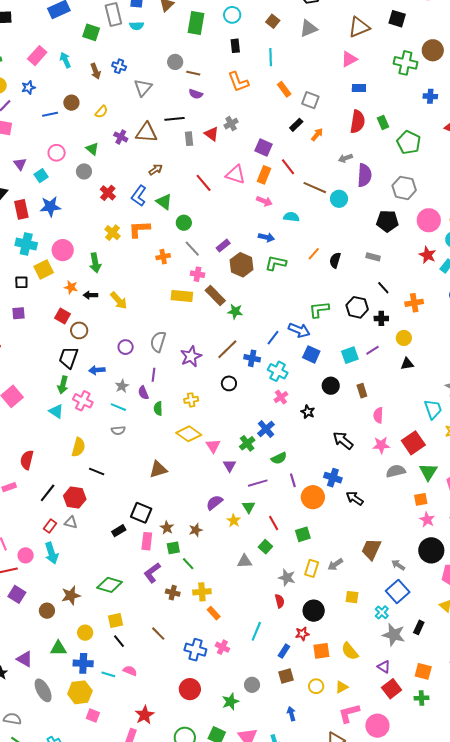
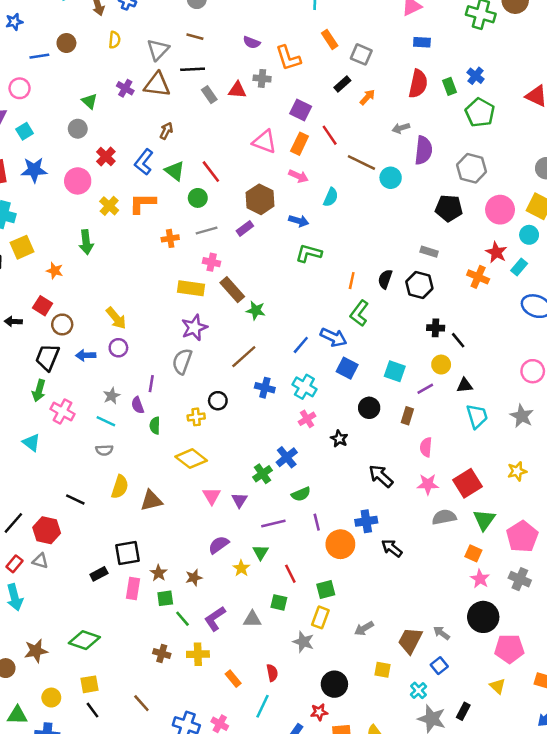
brown line: (193, 73) -> (195, 37), moved
orange L-shape: (238, 82) -> (288, 58), moved
gray triangle: (143, 88) -> (158, 50), moved
purple semicircle: (196, 94) -> (252, 42), moved
blue cross: (430, 96) -> (476, 76), moved, turned 32
yellow semicircle: (101, 112) -> (115, 40), moved, turned -40
gray cross: (231, 124) -> (262, 78), turned 32
red triangle: (212, 134) -> (237, 90), turned -35
gray rectangle: (189, 139) -> (209, 95), turned -32
pink circle: (57, 153) -> (20, 88), moved
brown arrow: (156, 170) -> (166, 131), turned -32
red line: (204, 183) -> (211, 172), moved
cyan semicircle: (291, 217) -> (331, 197), turned 105
gray line: (192, 249) -> (207, 230), turned -66
pink circle: (63, 250) -> (78, 181), moved
orange line: (314, 254) -> (352, 281), moved, turned -32
black semicircle: (335, 260) -> (385, 279), moved
brown hexagon: (242, 265) -> (260, 199), moved
black line: (383, 288) -> (458, 340), moved
black arrow: (90, 295) -> (13, 322), moved
yellow arrow: (119, 301) -> (116, 318), moved
orange cross: (414, 303) -> (478, 277), moved, turned 30
black hexagon: (357, 307) -> (419, 285), moved
green L-shape: (319, 310) -> (359, 313), turned -50
yellow circle: (404, 338) -> (441, 365), moved
gray semicircle: (158, 342) -> (182, 361), moved
purple line: (372, 350) -> (425, 389), moved
cyan square: (350, 355) -> (395, 371), turned 36
purple star: (191, 356) -> (194, 328), moved
blue cross: (252, 358) -> (265, 388), moved
blue arrow: (97, 370) -> (86, 355), moved
black circle: (229, 383) -> (218, 401), moved
brown rectangle: (362, 391) -> (407, 416), turned 32
cyan trapezoid: (433, 409) -> (477, 416), moved
cyan triangle: (56, 411) -> (31, 443), moved
pink triangle: (213, 446) -> (212, 496), moved
yellow semicircle: (78, 447) -> (120, 487), moved
blue cross: (333, 478) -> (366, 521), turned -30
orange square: (421, 499) -> (473, 553), turned 32
black square: (141, 513) -> (128, 553), turned -35
green square: (265, 547) -> (279, 602), turned -32
brown trapezoid: (371, 549) -> (410, 640), moved
yellow rectangle: (312, 568) -> (320, 617), moved
purple L-shape: (152, 573) -> (215, 619), moved
blue square: (398, 591) -> (439, 666), size x0.6
red semicircle: (280, 601) -> (272, 673), moved
orange rectangle: (214, 613) -> (233, 679), moved

